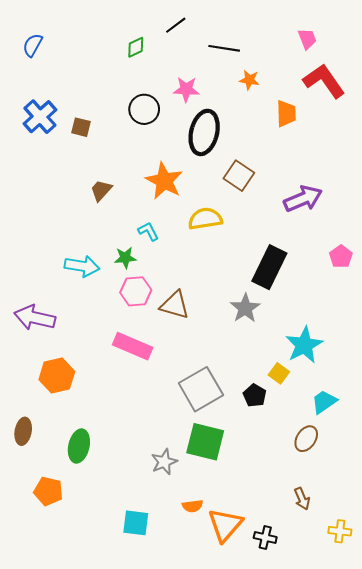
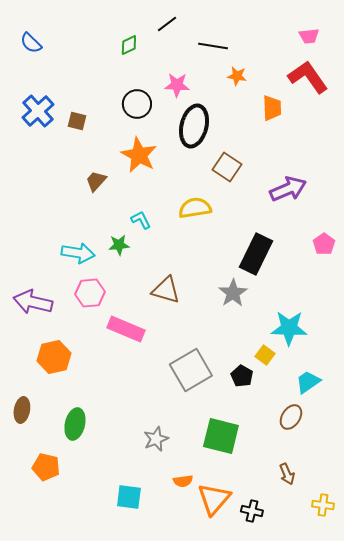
pink trapezoid: (307, 39) -> (309, 36), moved, turned 105
blue semicircle: (33, 45) -> (31, 43), turned -75
orange star: (164, 181) -> (139, 155), moved
pink hexagon: (136, 291) -> (90, 293), moved
cyan star: (304, 345) -> (289, 328), turned 30
green square: (205, 442) -> (221, 436), moved

